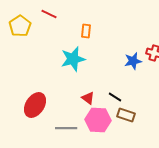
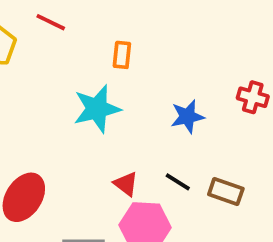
blue star: (133, 61) -> (187, 116), moved
brown rectangle: (126, 115) -> (226, 192), moved

